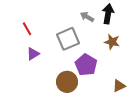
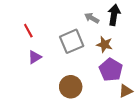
brown star: (112, 42) -> (104, 44), moved
purple pentagon: (86, 65) -> (111, 70), moved

